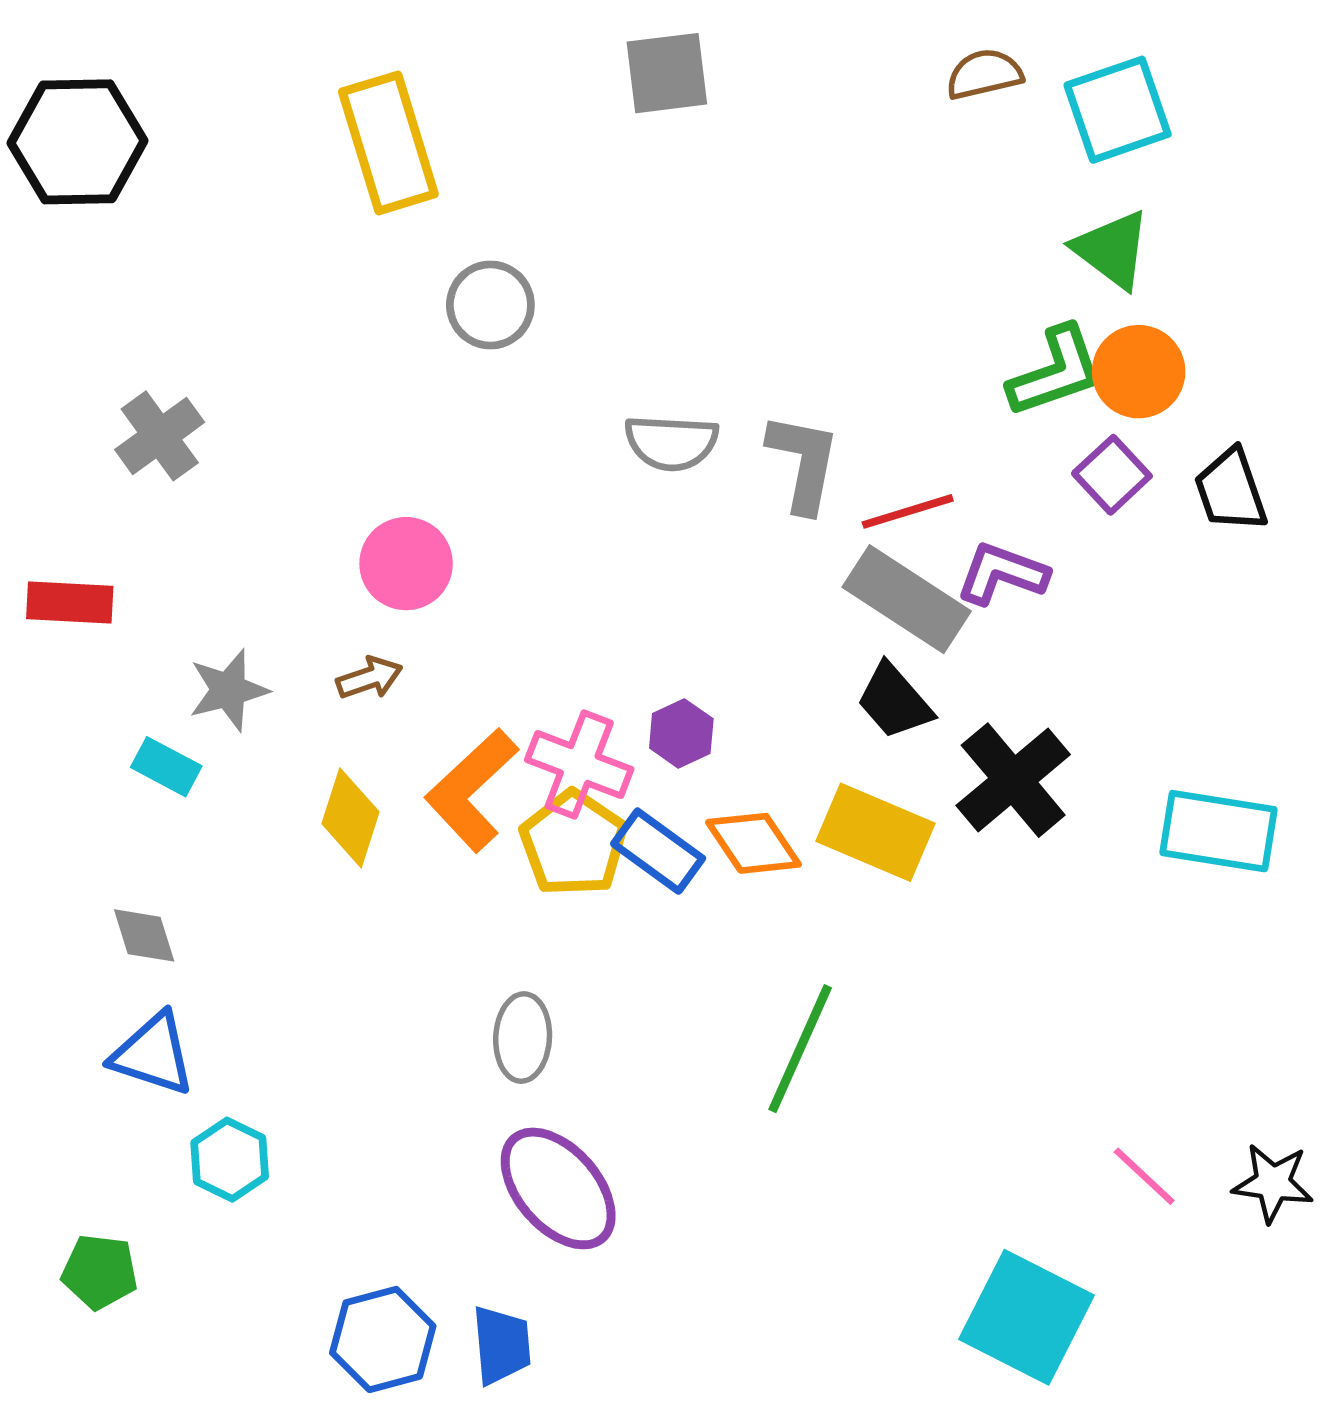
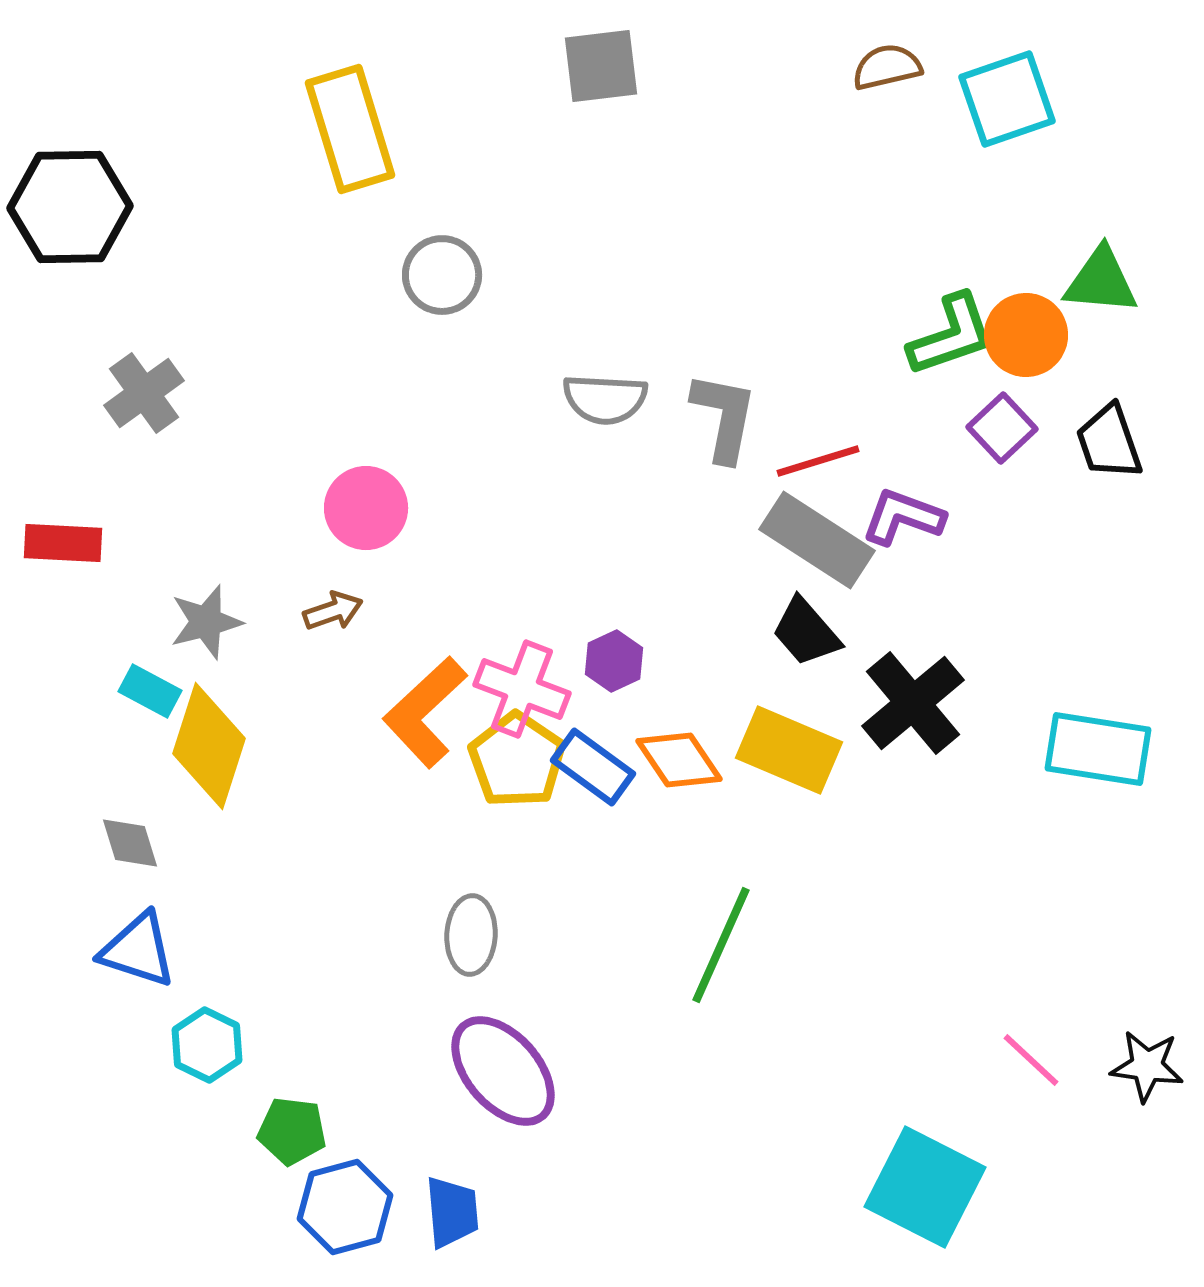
black hexagon: (78, 142) -> (70, 207), moved
green triangle: (1112, 250) -> (1101, 281), moved, turned -32
yellow diamond: (351, 818) -> (209, 746), moved, size x1.4
green pentagon: (100, 1272) -> (292, 1131), moved

